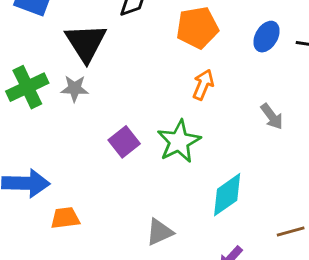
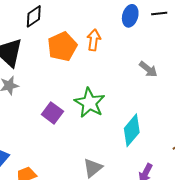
orange pentagon: (197, 28) -> (62, 46), moved
orange arrow: (203, 85) -> (94, 40), moved

